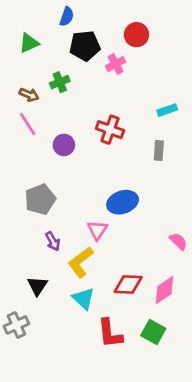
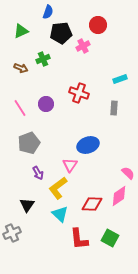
pink line: (28, 124) -> (20, 108), moved
pink diamond: (164, 290) -> (119, 196), moved

